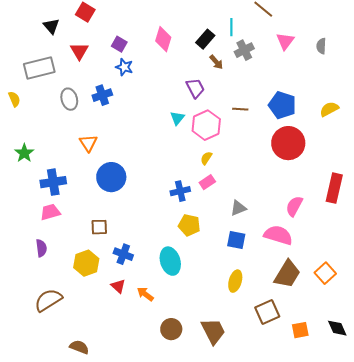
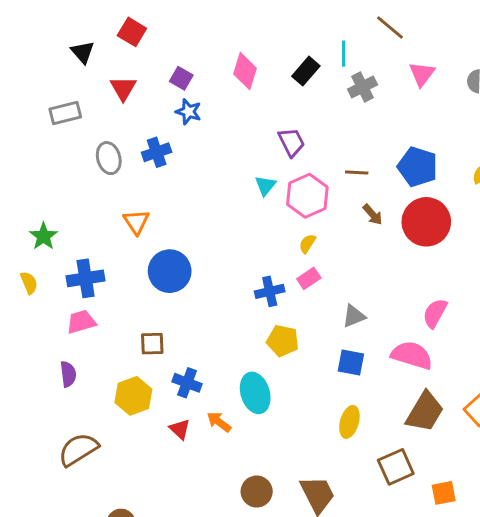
brown arrow: (216, 62) -> (373, 215), moved
gray rectangle: (39, 68) -> (65, 113), size x0.7
yellow semicircle: (14, 99) -> (29, 283), moved
orange arrow: (145, 294) -> (219, 422), moved

